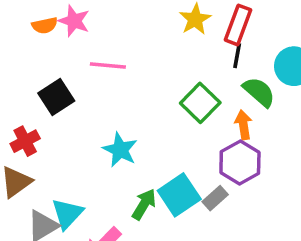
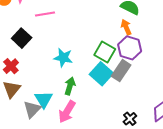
green square: (200, 103) -> (105, 52), moved
gray rectangle: (215, 198) -> (121, 71), size x1.5
green arrow: (144, 204) -> (70, 86), moved

